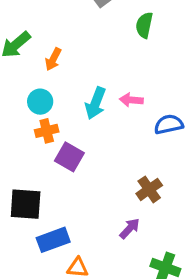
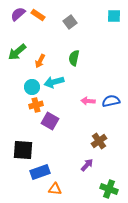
green semicircle: (144, 25) -> (74, 58), moved
pink arrow: (131, 100) -> (88, 101), moved
cyan arrow: (95, 103) -> (54, 82), moved, turned 54

